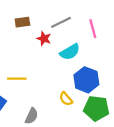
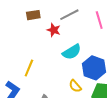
cyan semicircle: (70, 52) -> (72, 52), moved
yellow line: (17, 79) -> (29, 68), turned -66

